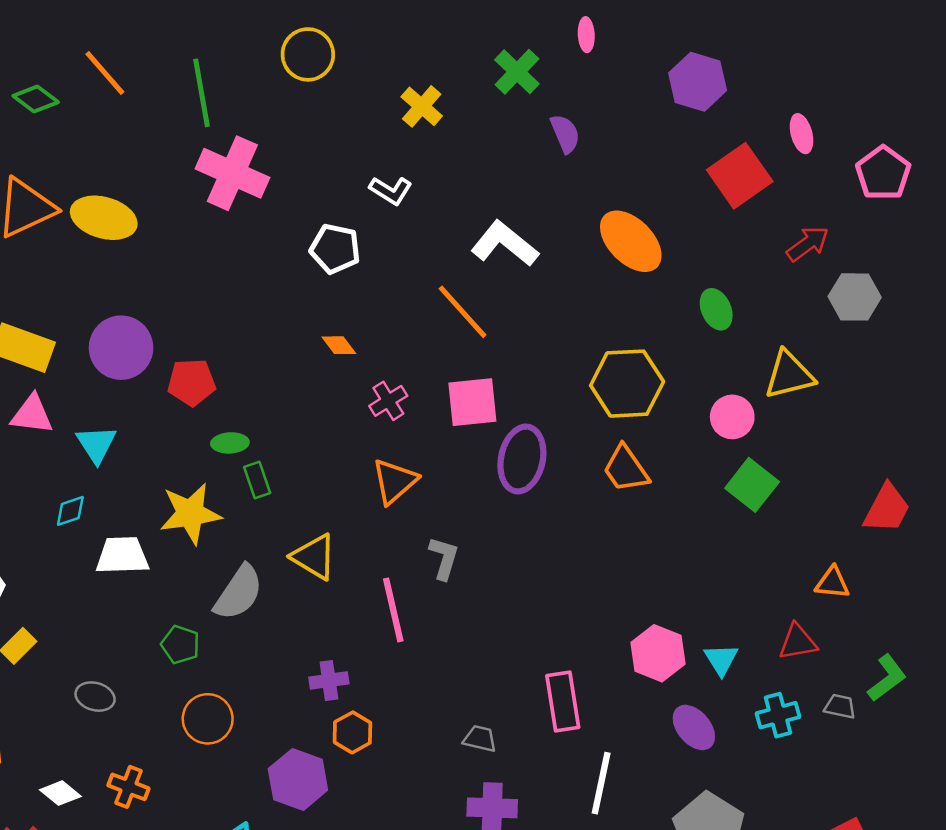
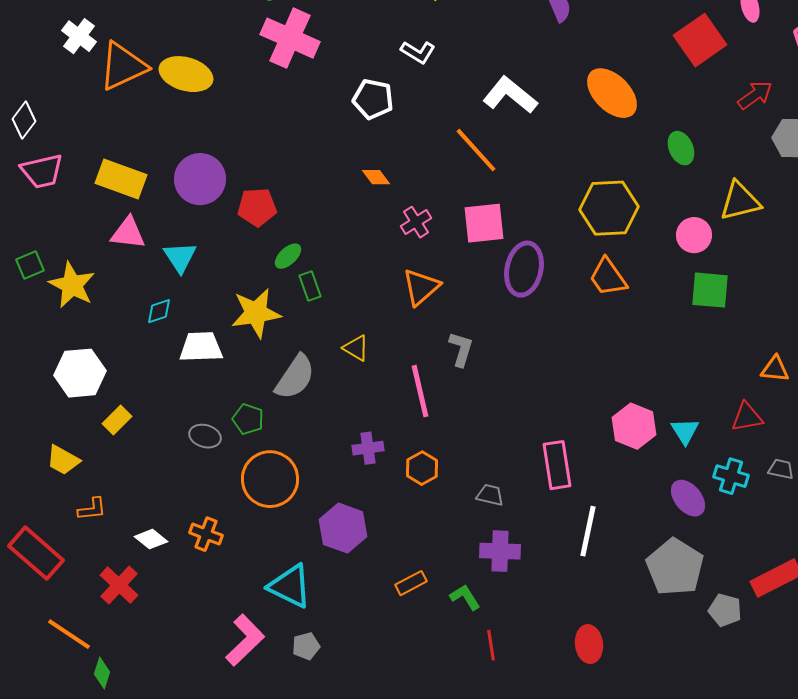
green ellipse: (230, 443) -> (288, 256), turned -40
green square: (752, 485) -> (710, 290), turned -33
yellow triangle: (314, 557) -> (356, 348), size x0.7
gray ellipse: (95, 697) -> (205, 436), moved
cyan cross: (778, 715) -> (731, 476), turned 32
orange circle: (208, 719) -> (270, 479), size x1.4
purple ellipse: (694, 727) -> (688, 498), moved
orange hexagon: (352, 732) -> (422, 468), moved

